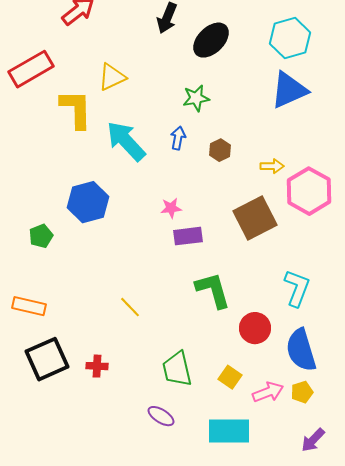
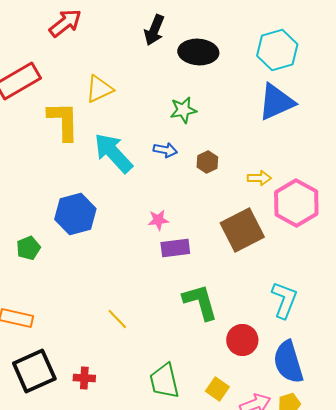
black ellipse: (211, 40) -> (198, 52), turned 48
blue arrow: (178, 138) -> (165, 150), turned 90

